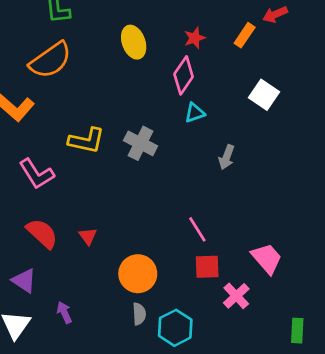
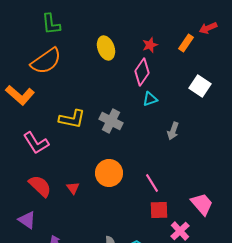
orange circle: (138, 274) -> (109, 173), moved

